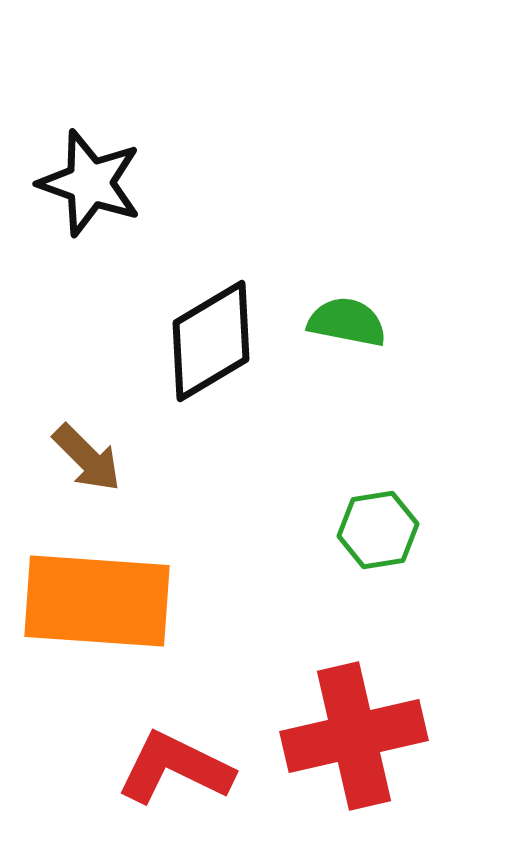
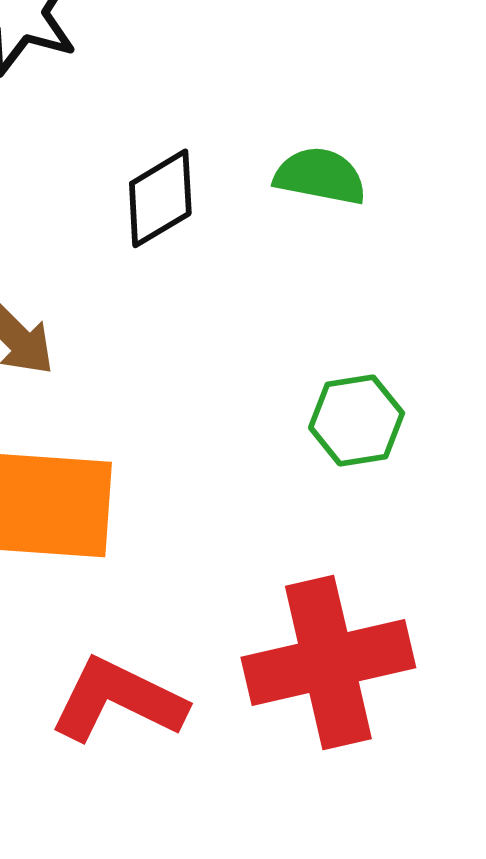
black diamond: (211, 341) -> (160, 198), size x0.7

